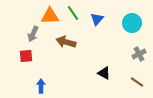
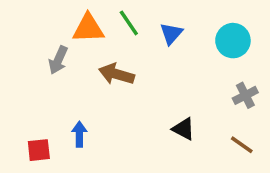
red square: (26, 56) -> (39, 150), moved
blue arrow: (41, 86) -> (79, 134), moved

